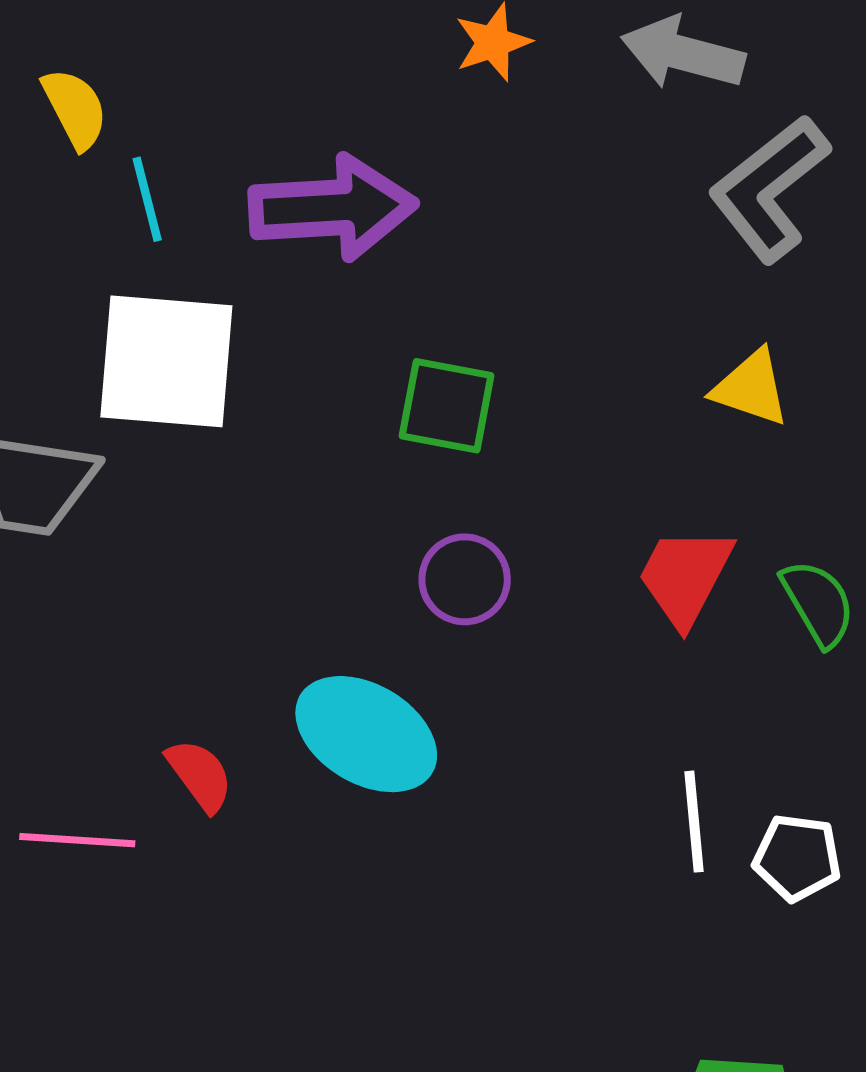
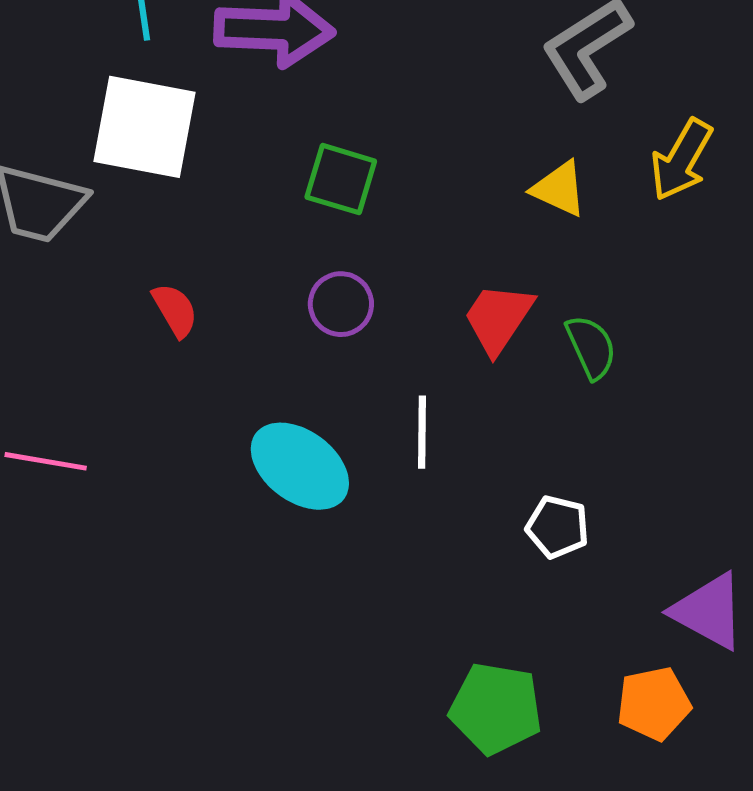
cyan ellipse: (366, 734) -> (300, 466), moved
red semicircle: (200, 775) -> (175, 310), moved
white line: (694, 822) -> (422, 432), moved

